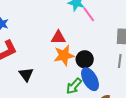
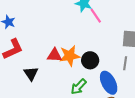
red triangle: (58, 37) -> (54, 55), moved
blue ellipse: (90, 79) -> (109, 83), moved

